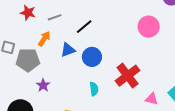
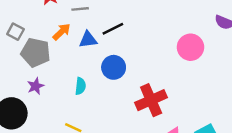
blue triangle: (68, 50) -> (88, 40), moved
purple star: (43, 85) -> (36, 86), moved
cyan semicircle: (94, 89) -> (80, 86), moved

